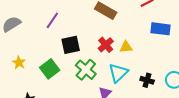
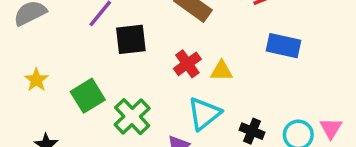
black square: (71, 45) -> (131, 39), moved
green cross: (86, 70) -> (132, 117), moved

